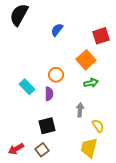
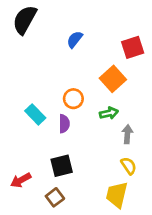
green arrow: (91, 83) -> (109, 113), moved
gray arrow: (80, 110) -> (127, 134), moved
red arrow: (16, 149) -> (21, 180), moved

